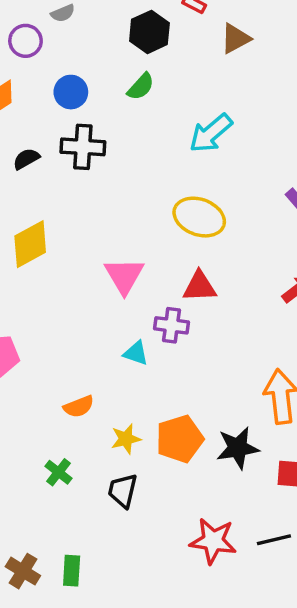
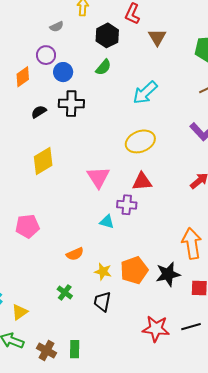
brown triangle: (235, 39) -> (157, 37), turned -30
purple circle: (25, 41) -> (46, 55), moved
yellow ellipse: (199, 217) -> (140, 141), turned -40
yellow star: (126, 439) -> (103, 272), turned 30

